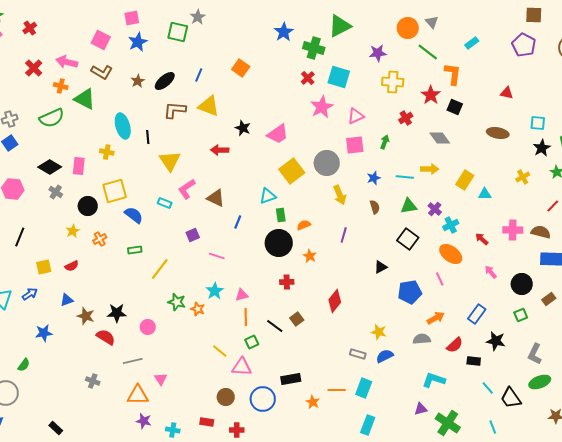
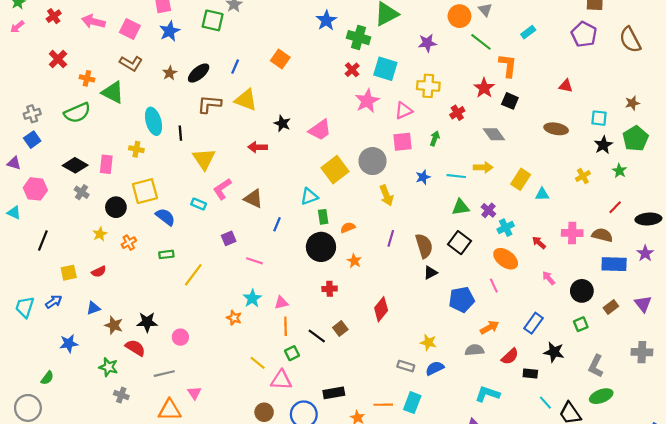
pink arrow: (67, 62) -> (93, 21), moved
yellow cross: (393, 82) -> (428, 86), moved
brown semicircle: (375, 207) -> (424, 246), moved, size x1.6
green star: (177, 302) -> (108, 367), moved

